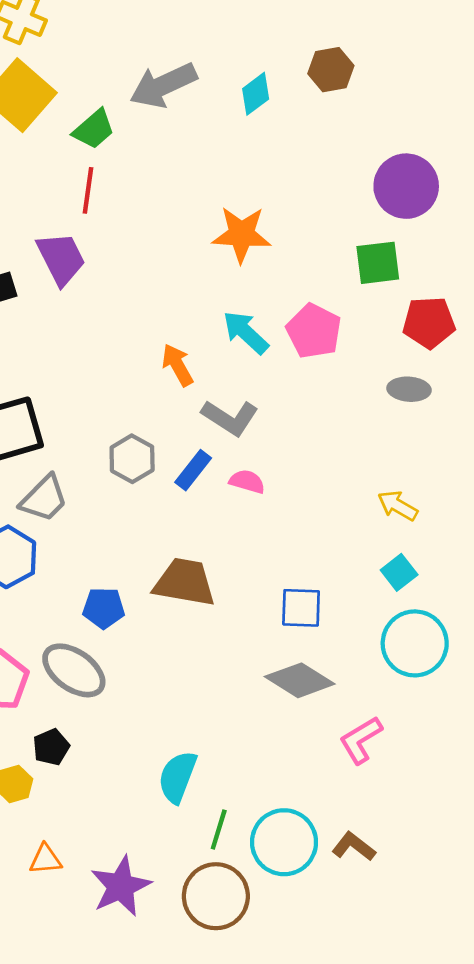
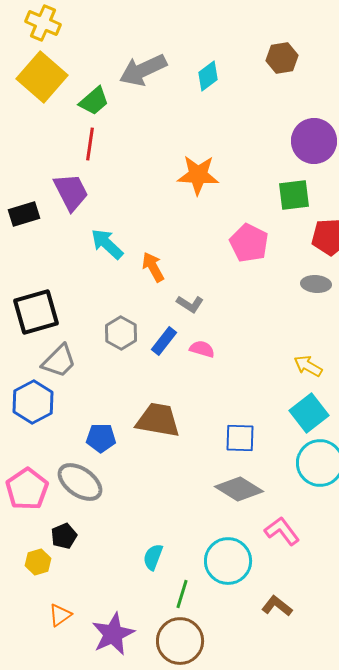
brown hexagon: (331, 70) -> (282, 58), moved
cyan arrow: (246, 332) -> (107, 244), moved
gray L-shape: (230, 418) -> (190, 304), size x0.7
cyan square: (399, 572) -> (309, 413), size x1.5
pink L-shape: (361, 740) -> (282, 531), turned 84
cyan semicircle: (178, 777) -> (153, 557), size x0.7
cyan circle: (284, 842) -> (228, 561), moved
orange triangle: (45, 859) -> (60, 615), turned -30

